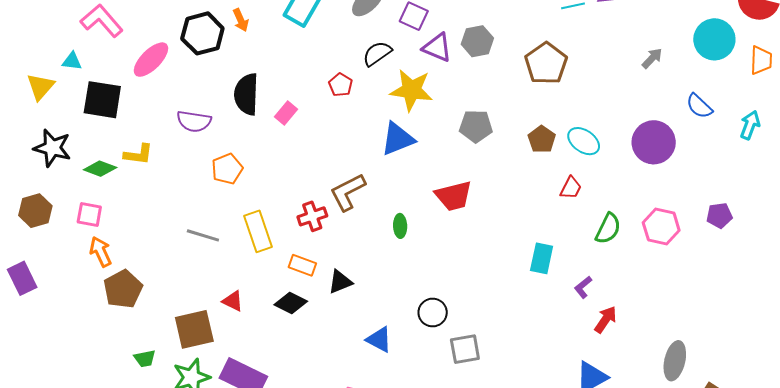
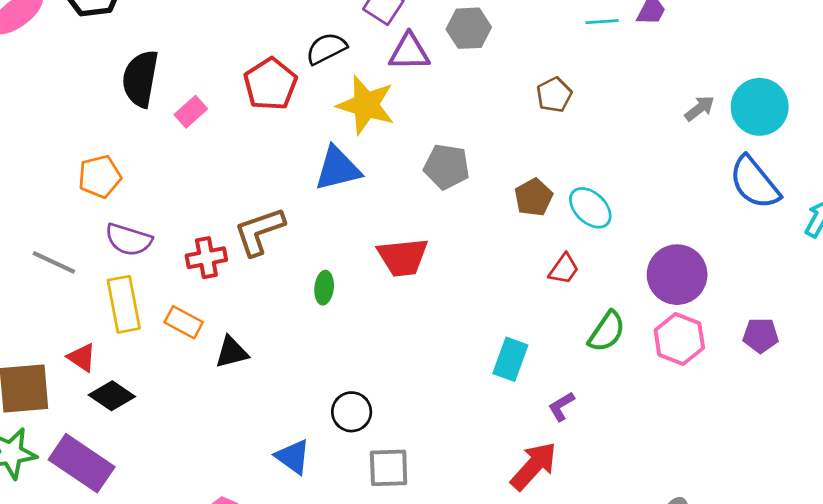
cyan circle: (714, 39) -> (760, 107), moved
gray hexagon: (477, 41) -> (469, 28), moved
purple triangle: (437, 48) -> (409, 52), turned -32
brown pentagon: (546, 63) -> (554, 95), size x0.6
red pentagon: (341, 85) -> (270, 84), size x1.6
blue semicircle: (699, 106) -> (754, 183), size x1.5
purple semicircle: (194, 121) -> (129, 240), moved
purple circle: (654, 142) -> (677, 275), moved
yellow rectangle: (258, 231) -> (124, 304), moved
black diamond: (291, 303) -> (112, 396), moved
red arrow: (606, 320) -> (534, 466), moved, size x1.4
blue triangle: (379, 340) -> (293, 457), moved

